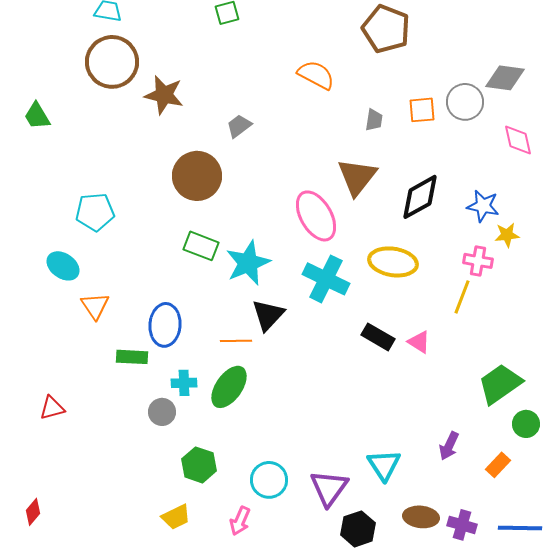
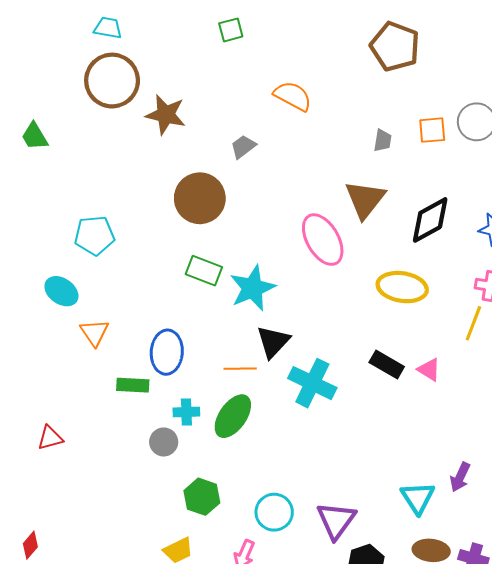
orange semicircle: (316, 75) -> (293, 96), moved
cyan cross: (326, 279) -> (312, 383), moved
cyan triangle: (384, 465) -> (418, 498), moved

